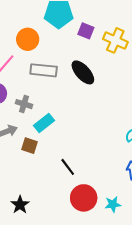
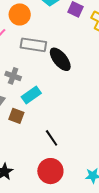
black ellipse: (83, 72) -> (60, 59), moved
red circle: (84, 198) -> (50, 171), moved

